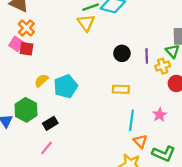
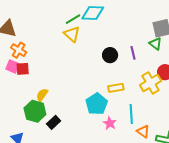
yellow cross: (163, 66) -> (151, 83), moved, size x1.5
cyan pentagon: (66, 86) -> (97, 104), moved
green hexagon: (26, 110) -> (35, 111), moved
pink star: (160, 115) -> (110, 123), moved
black rectangle: (50, 123) -> (54, 122), moved

